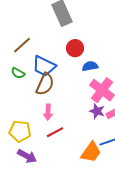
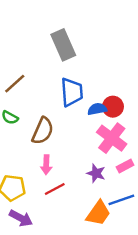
red circle: (75, 48) -> (113, 107), moved
blue trapezoid: (44, 66) -> (72, 92), moved, turned -120
purple star: (97, 111) -> (96, 173), moved

